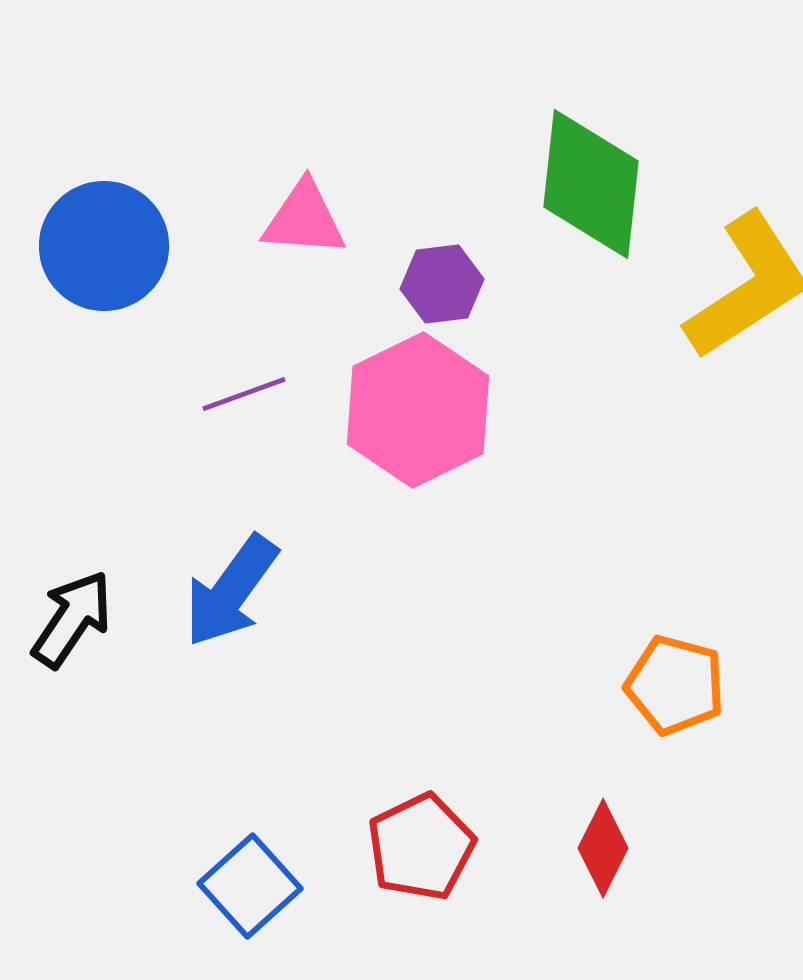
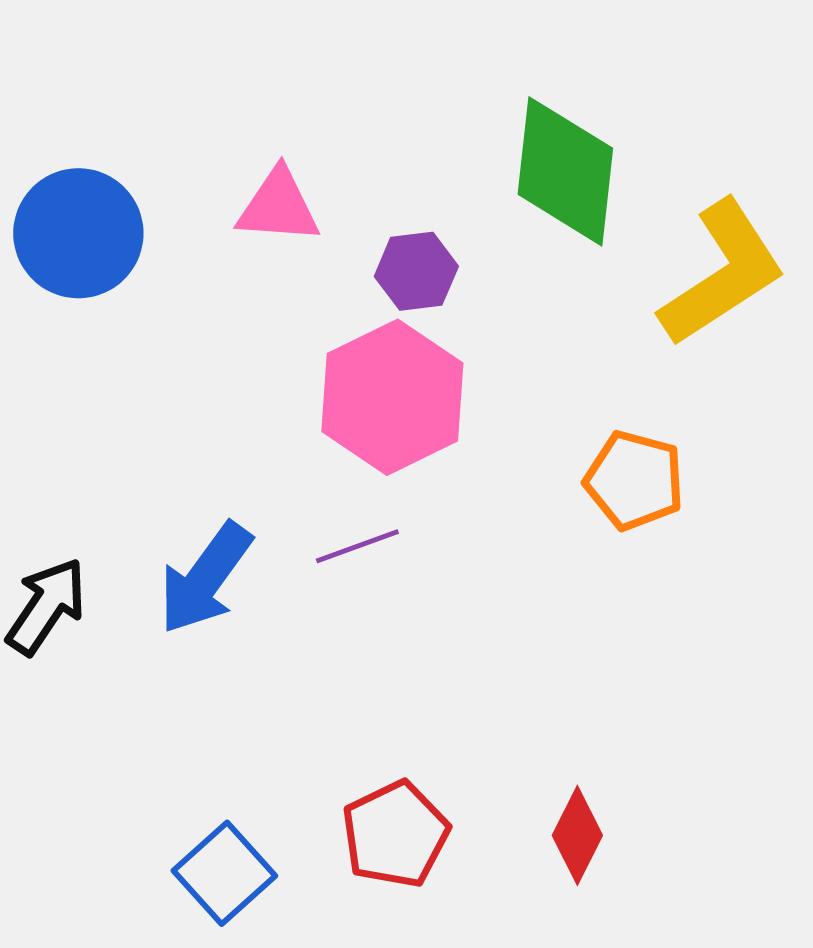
purple line: (244, 394) -> (357, 546), moved
orange pentagon: (675, 685) -> (634, 480), moved

